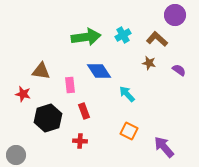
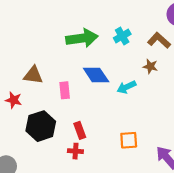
cyan arrow: (127, 94) -> (126, 87), moved, turned -72
red rectangle: (84, 111) -> (80, 130), moved
orange square: (129, 131) -> (129, 140), turned -30

